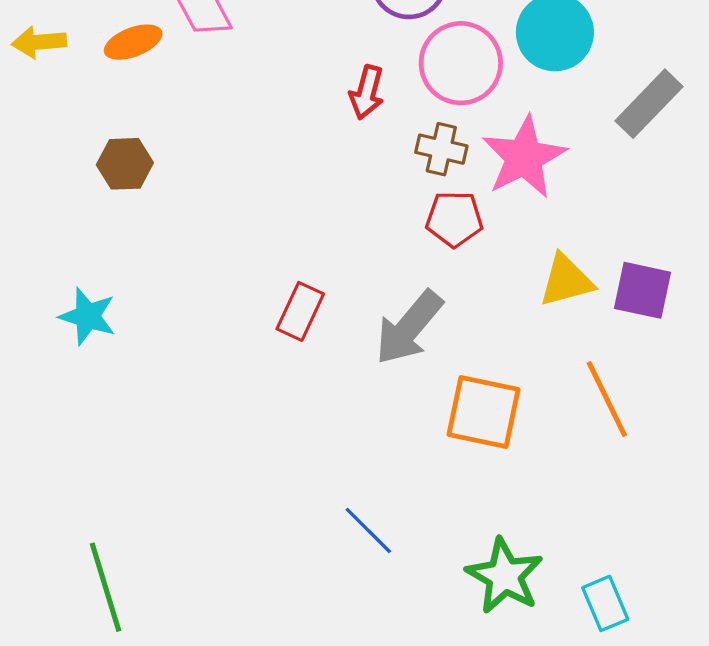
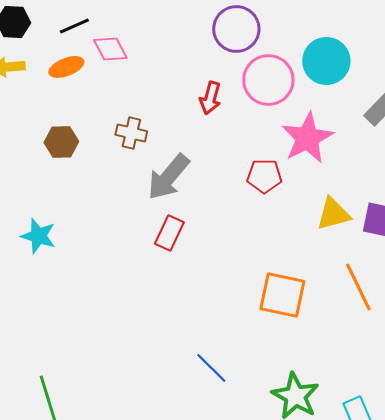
brown cross: (441, 149) -> (131, 133), moved
gray arrow: (409, 328) -> (168, 177), moved

